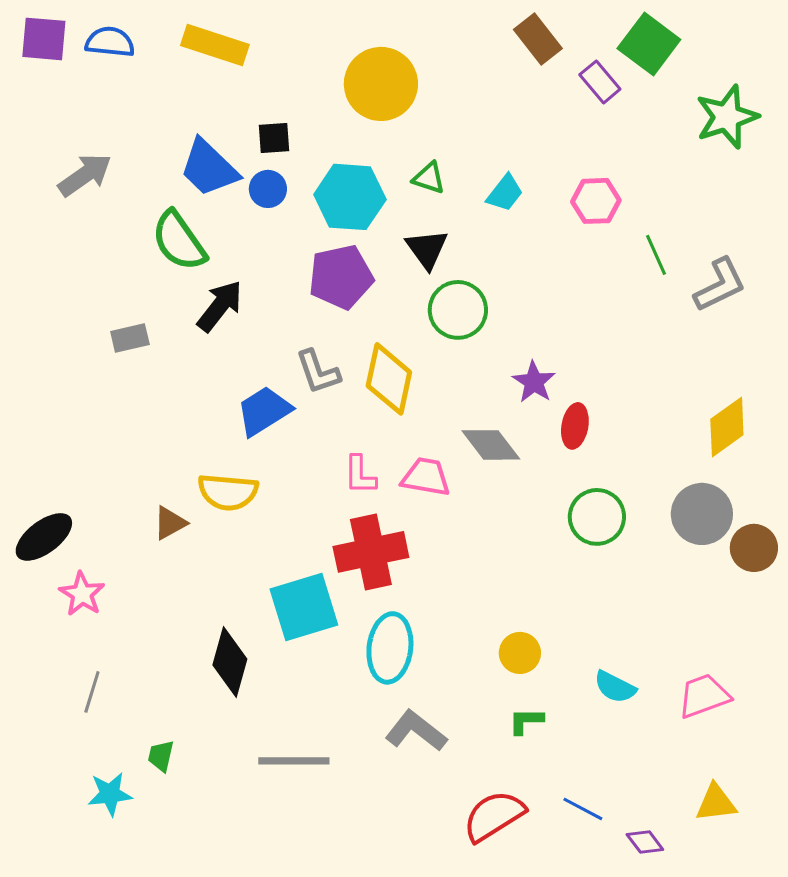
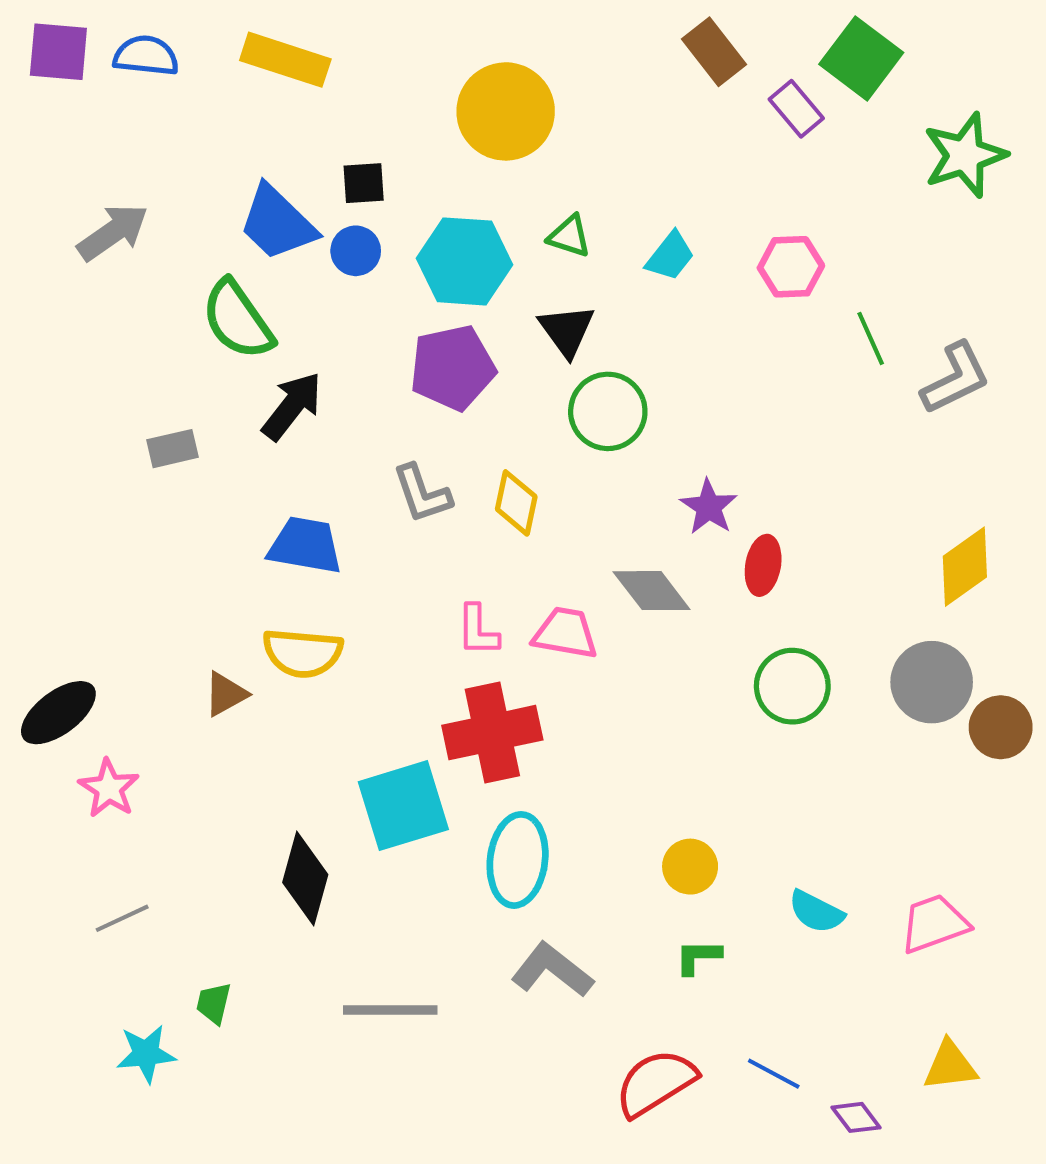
yellow diamond: (389, 379) -> (516, 503), size x0.7
blue trapezoid: (264, 411) -> (305, 545), moved, turned 42
gray line: (92, 692) -> (122, 918), turned 48

